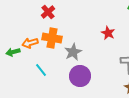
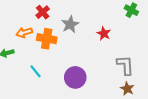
orange arrow: (30, 43) -> (24, 33), moved
gray star: (73, 52) -> (70, 24), moved

